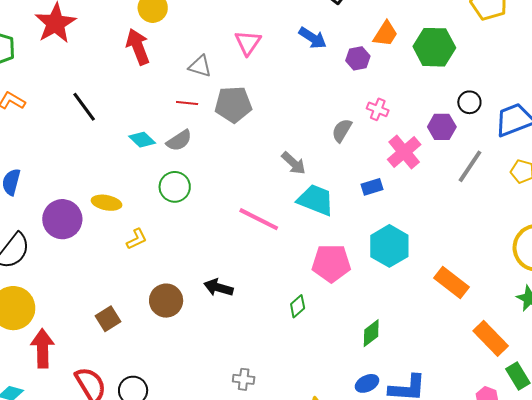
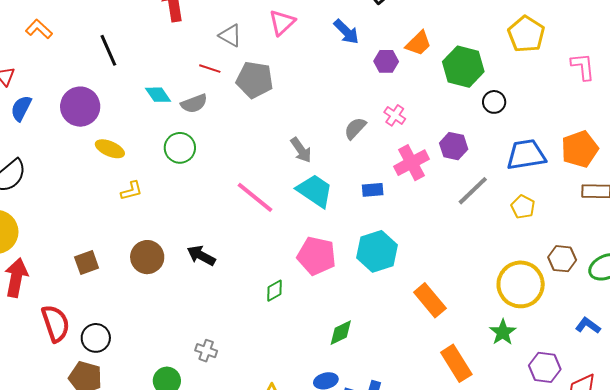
black circle: (469, 102) -> (494, 102), moved
purple circle: (62, 219) -> (80, 107), moved

